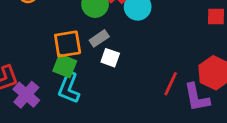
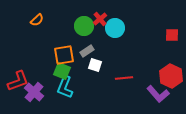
red line: (171, 84) -> (124, 78), moved, turned 60
purple L-shape: (197, 97) -> (158, 94), turned -30

